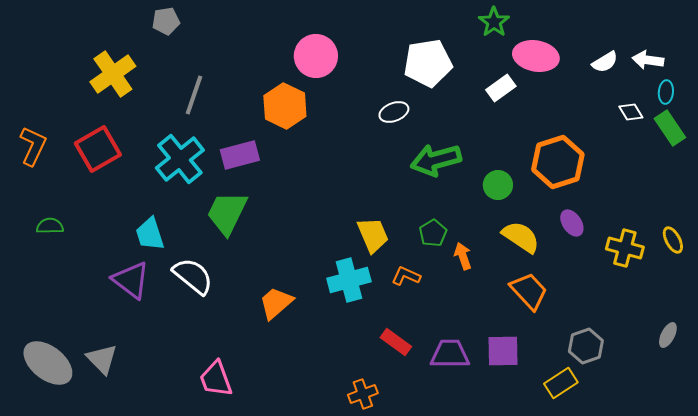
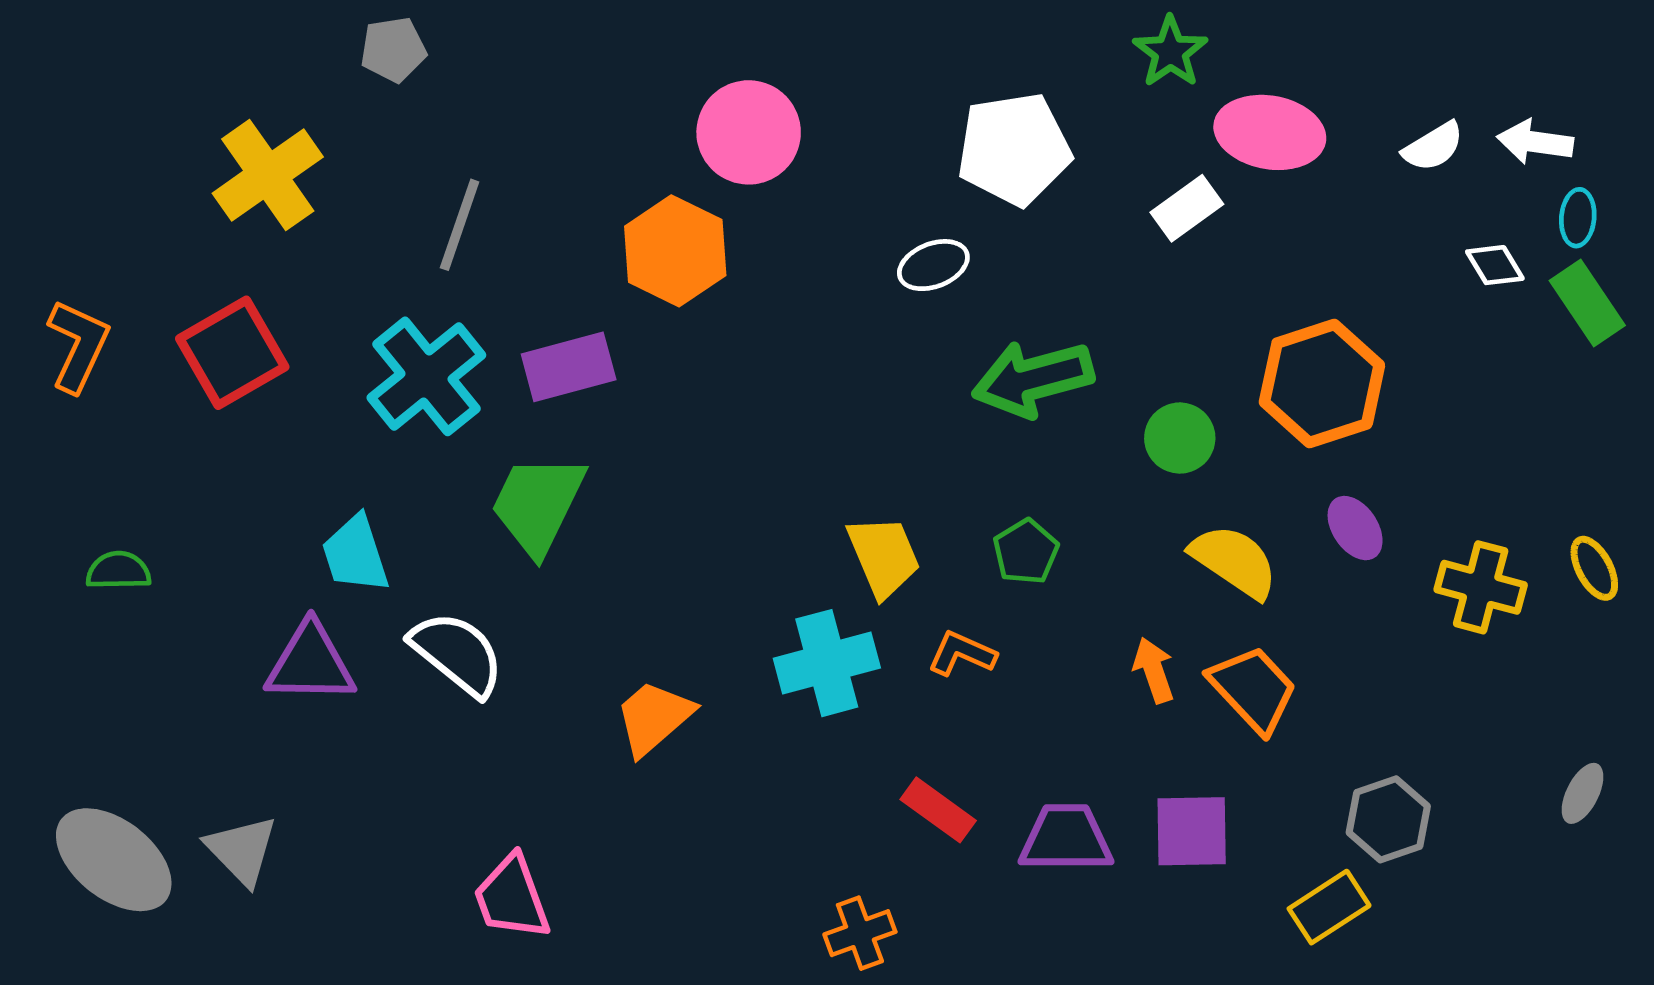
green semicircle: (50, 226) -> (118, 571), moved
orange arrow: (463, 256) -> (1154, 670), moved
purple triangle: (131, 280) -> (310, 663), turned -36

